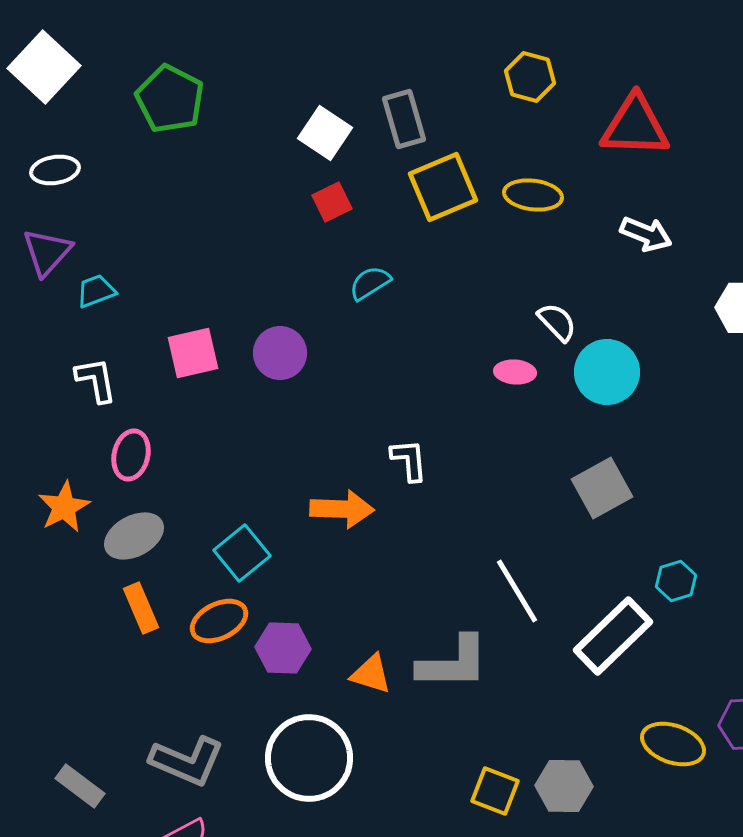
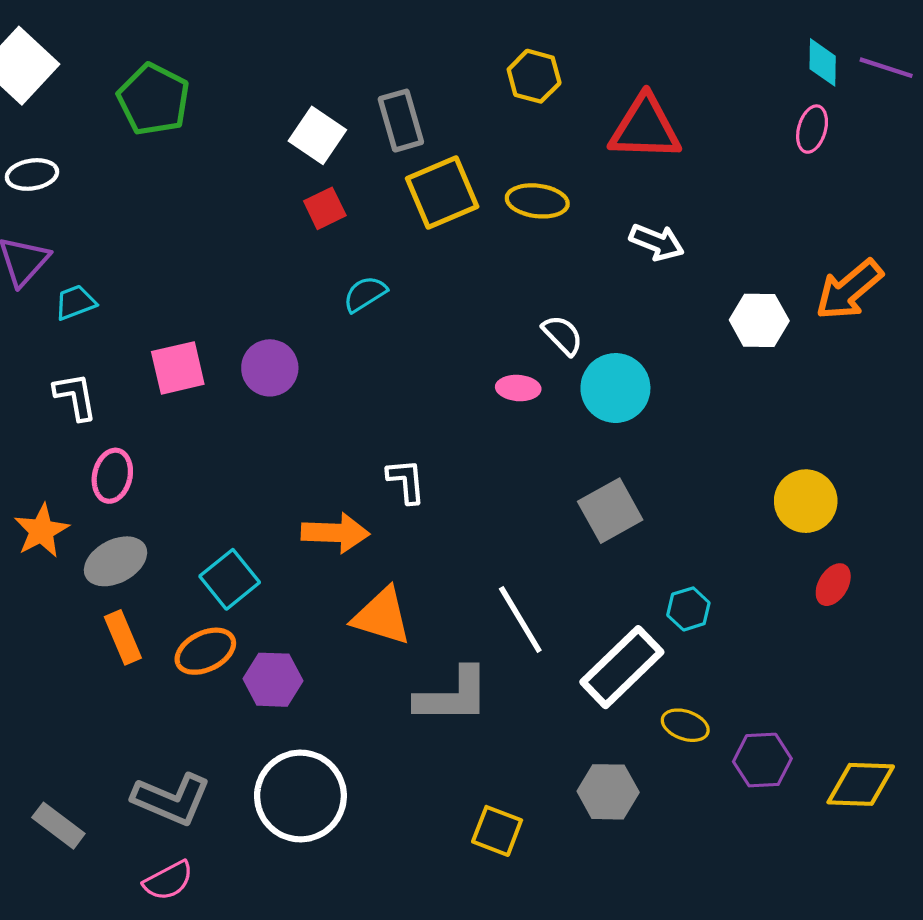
orange triangle: (371, 674) -> (382, 616), moved, size x1.4
yellow ellipse: (673, 744) -> (685, 725), moved, size x0.7
gray hexagon: (564, 786) -> (608, 792), moved

